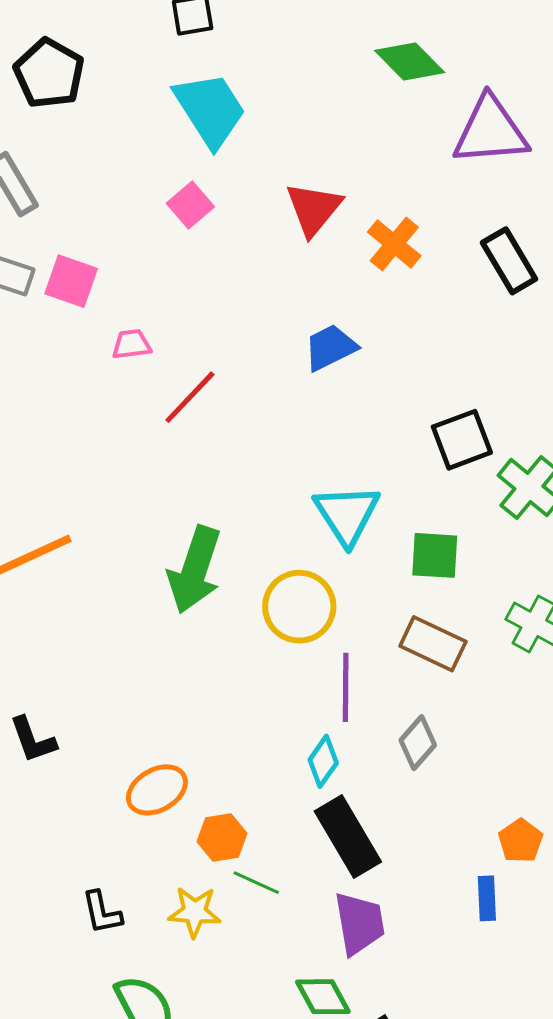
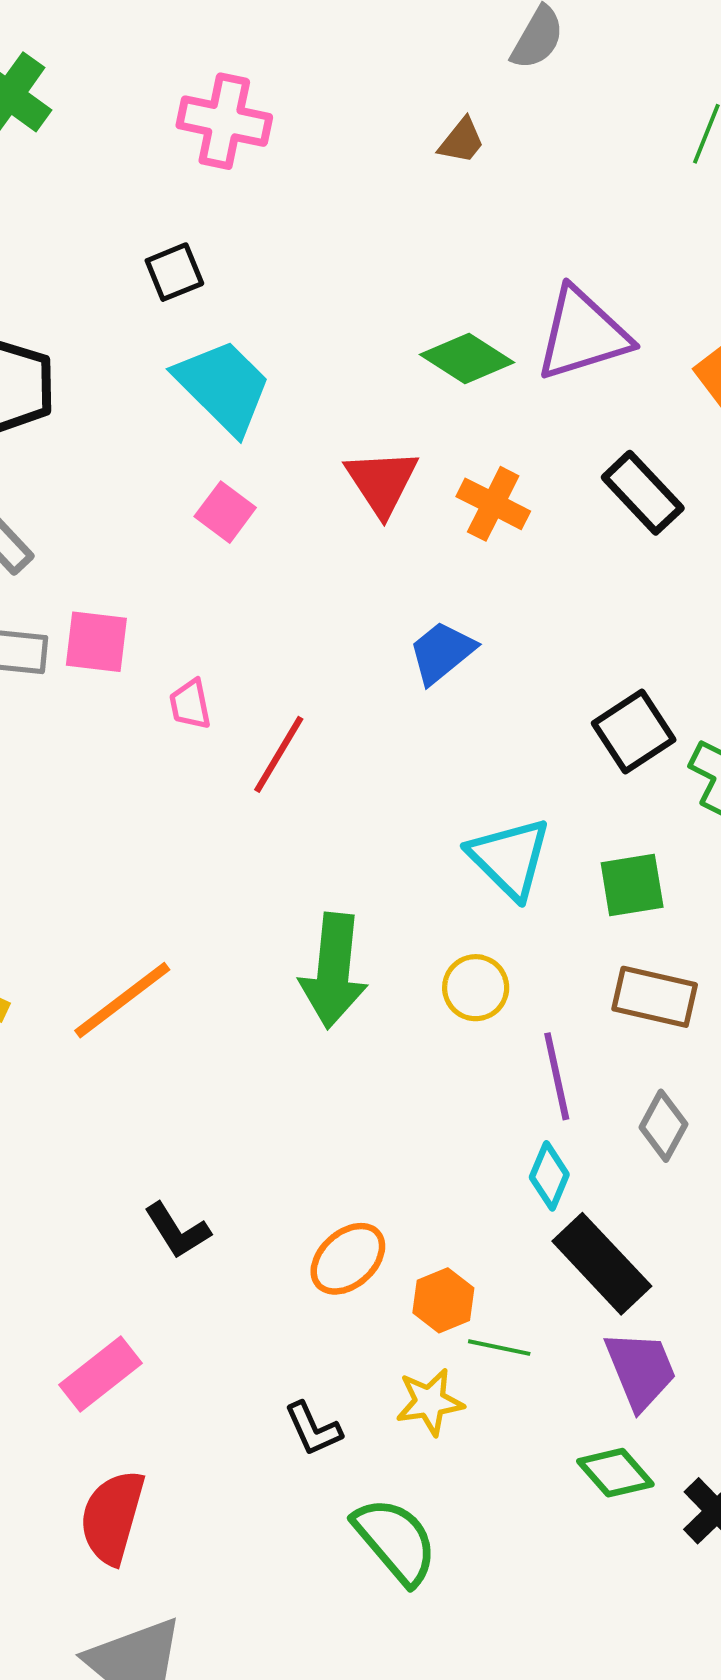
green diamond: (410, 62) -> (467, 359), moved
pink trapezoid: (131, 344) -> (190, 704), turned -81
yellow circle: (299, 607) -> (476, 988), size x0.7

